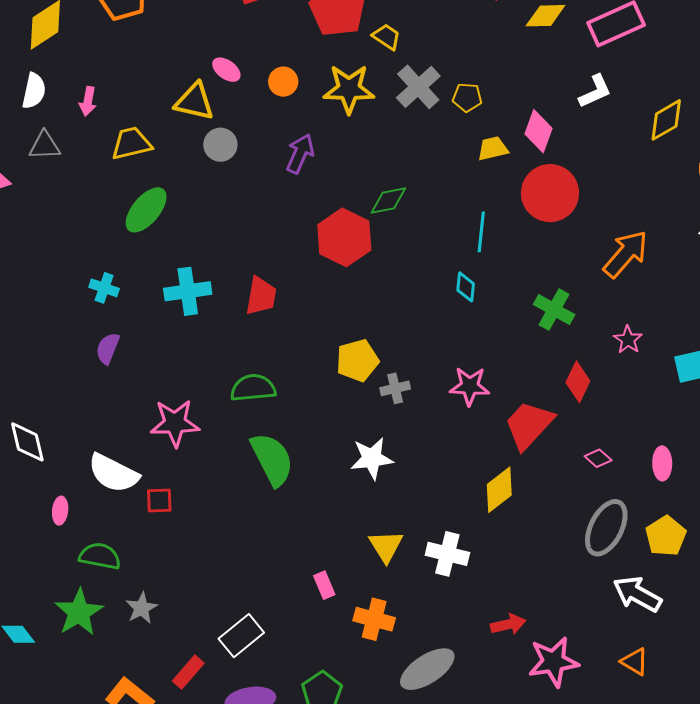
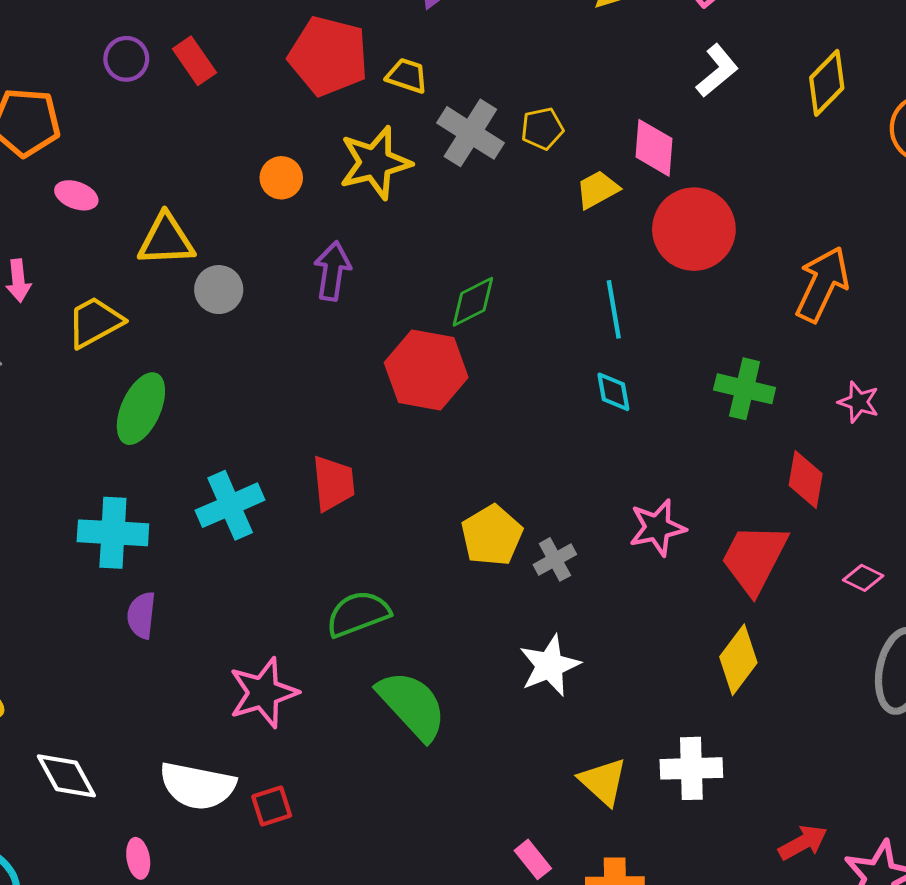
pink ellipse: (226, 70) -> (76, 195), moved
cyan cross: (104, 288) -> (113, 533), size x1.6

